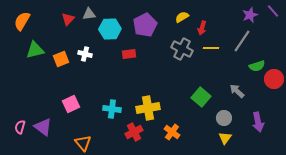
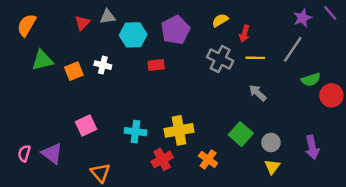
gray arrow: (237, 91) -> (258, 93), moved
green square: (201, 97) -> (241, 134), moved

